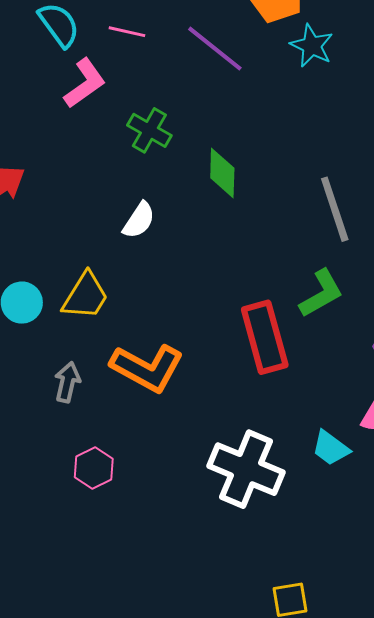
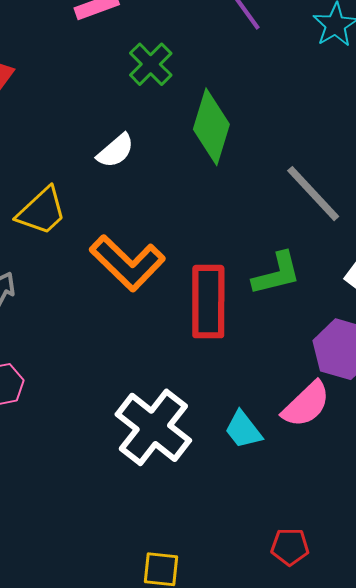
green diamond: (222, 173) -> (211, 127), size x1.4
gray line: (335, 209) -> (313, 194), turned -40
orange L-shape: (147, 368) -> (127, 263), moved

